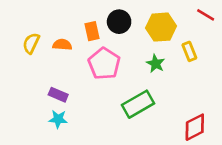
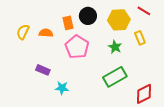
red line: (206, 15) -> (144, 11), moved
green rectangle: (138, 104) -> (115, 77), moved
cyan star: (58, 119) -> (62, 88), moved

